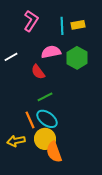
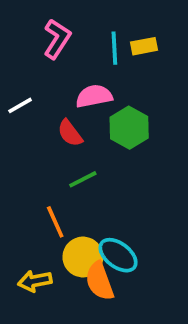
green hexagon: (77, 58) -> (129, 128), moved
cyan ellipse: (47, 119) -> (118, 255), moved
yellow arrow: (16, 141) -> (35, 281), moved

